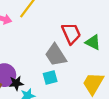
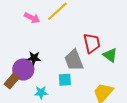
black star: (16, 83) -> (34, 58), moved

